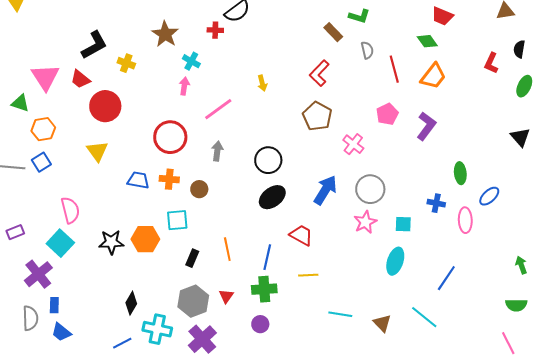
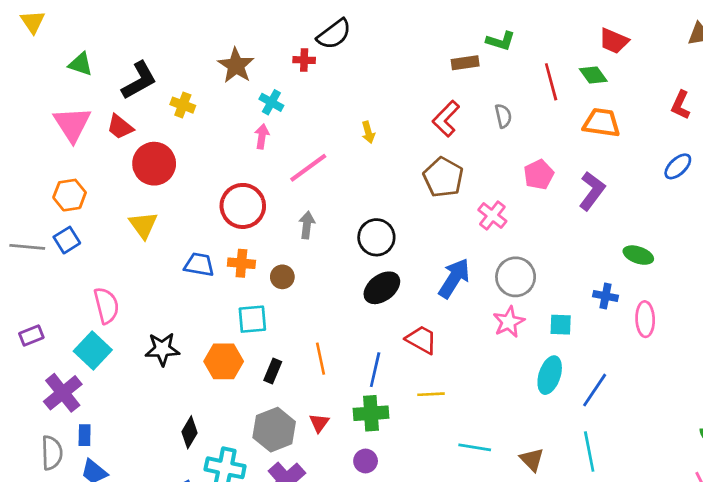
brown rectangle: (333, 32) -> (465, 63), turned -54
gray semicircle: (367, 50) -> (503, 116), moved
red line: (394, 69) -> (551, 82), moved
orange trapezoid: (433, 76) -> (601, 123), turned -120
green triangle: (20, 103) -> (80, 64), moved
green ellipse: (460, 173) -> (638, 255), turned -65
blue ellipse: (489, 196) -> (678, 166), moved
orange hexagon: (145, 239) -> (224, 361), moved
blue line: (446, 278) -> (595, 390), moved
cyan line: (424, 317) -> (589, 451), turned 40

